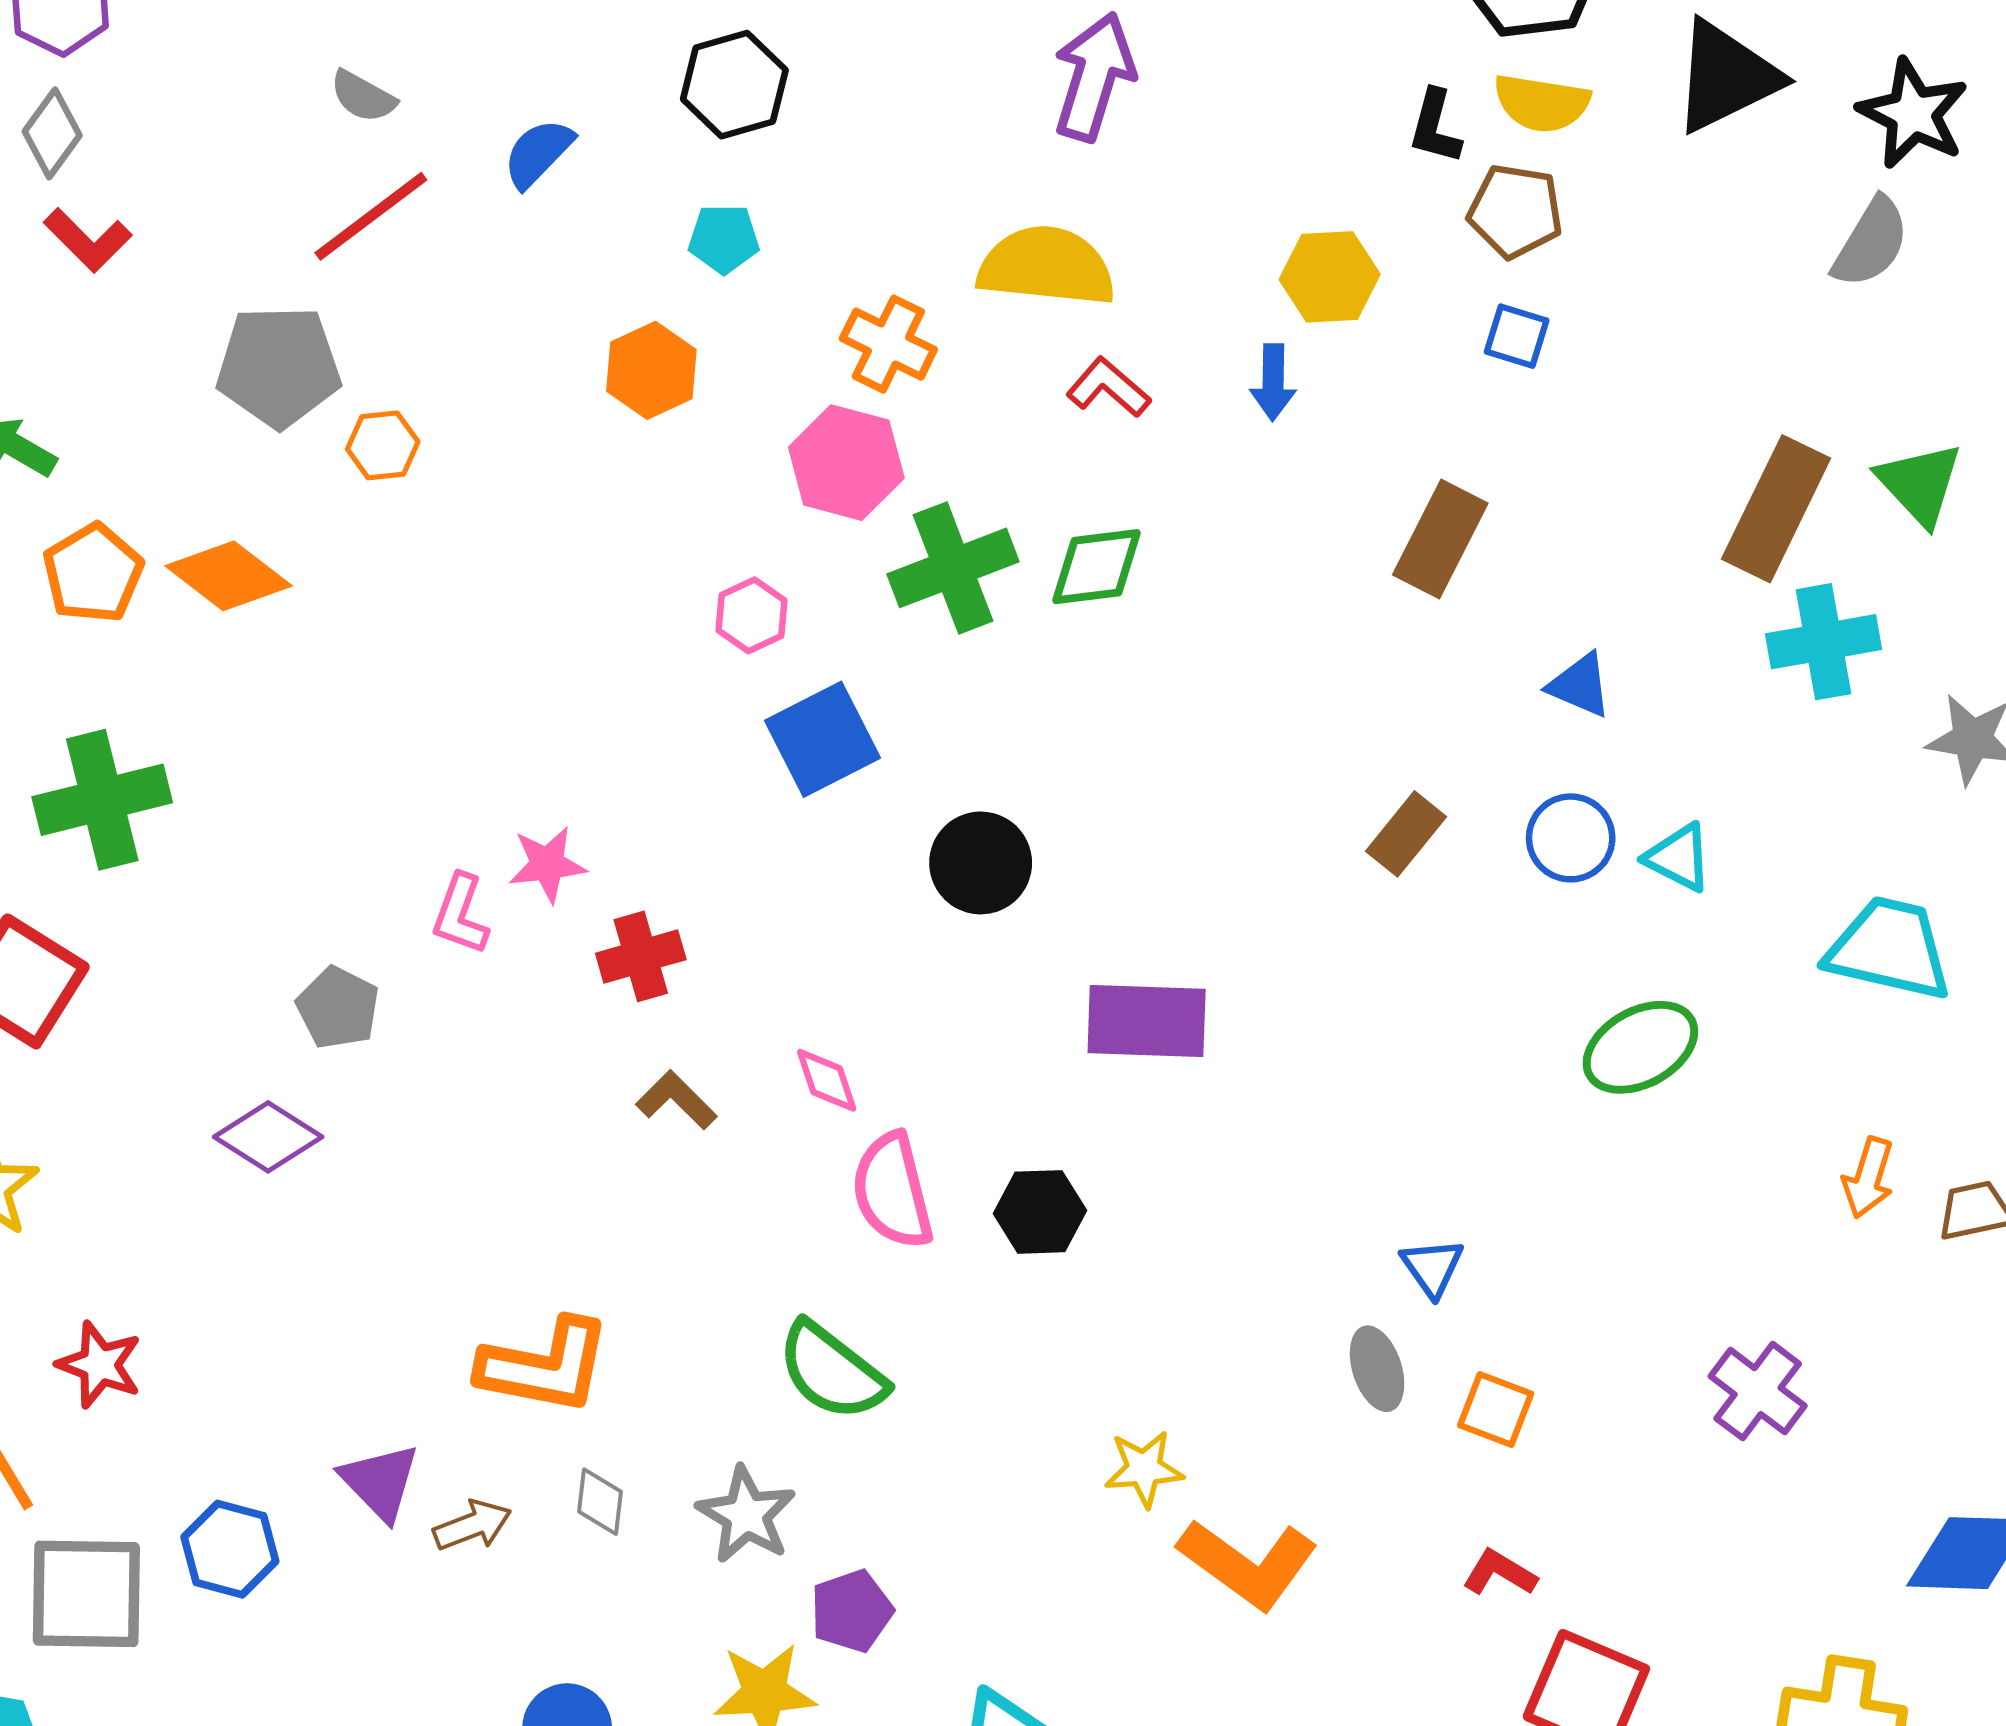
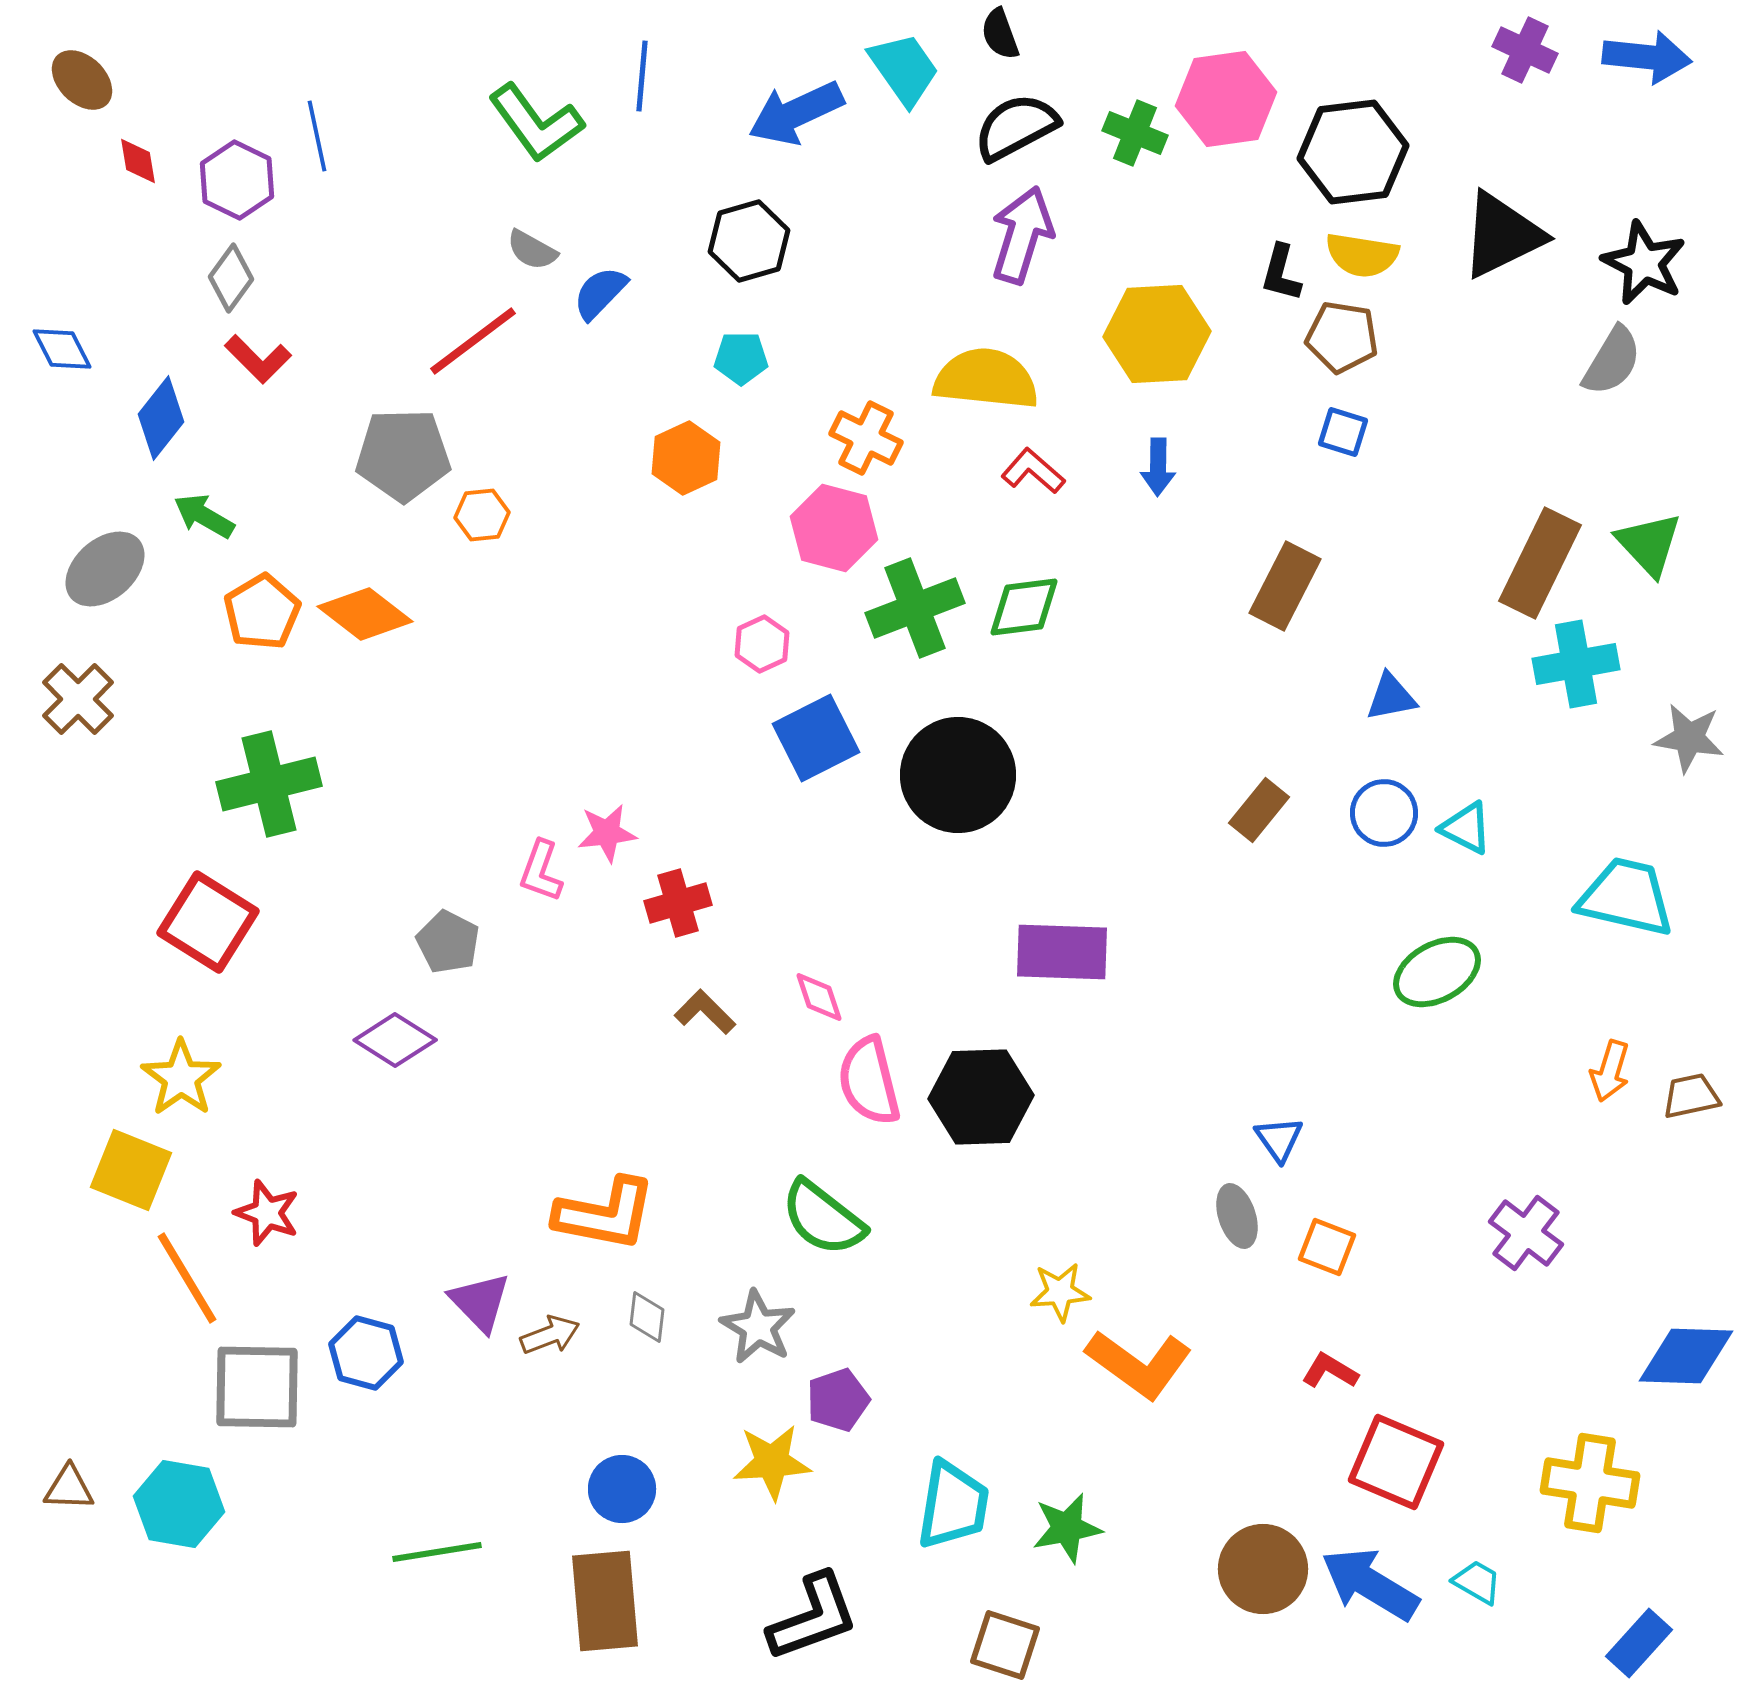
gray semicircle: (363, 96) -> (532, 250), moved
yellow hexagon: (1330, 277) -> (1157, 334), moved, size x1.4
blue triangle: (1580, 685) -> (1391, 697), turned -34
black circle: (981, 863) -> (958, 775), moved, size x1.5
black hexagon: (1040, 1212) -> (981, 1097), size x1.5

